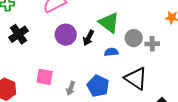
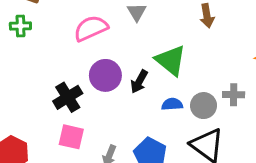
black cross: (19, 34) -> (68, 97), moved
gray circle: (134, 38) -> (204, 106), moved

